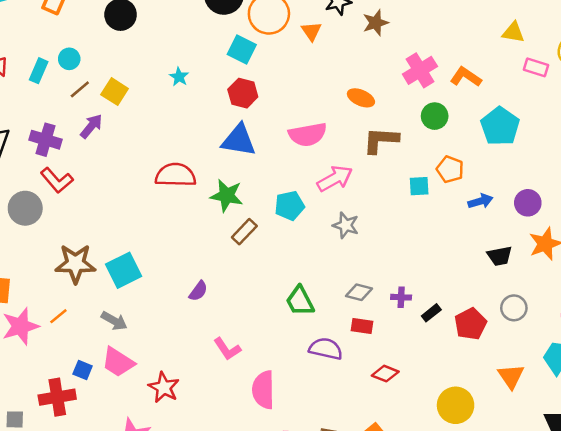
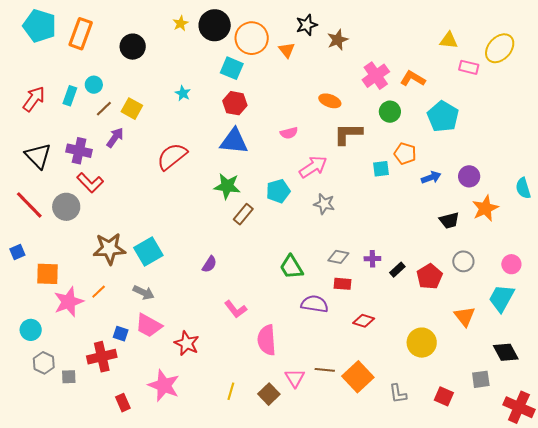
pink semicircle: (308, 134) -> (289, 133), size x0.6
red semicircle: (176, 175) -> (172, 156), moved, turned -36

